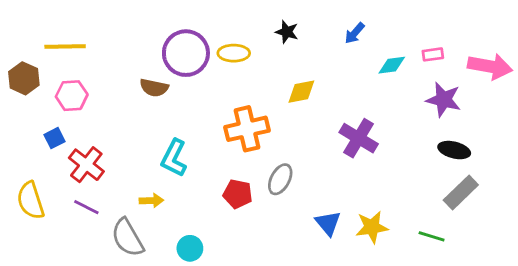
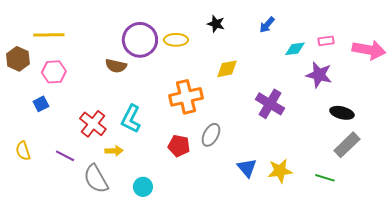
purple star: (444, 100) -> (319, 75), moved
red cross: (86, 165) -> (93, 124), moved
yellow semicircle: (31, 201) -> (23, 151), size x0.7

